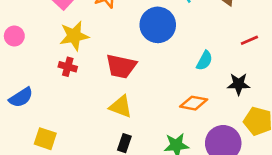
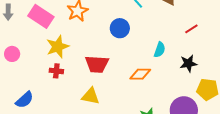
blue circle: (158, 25) -> (120, 28), size x0.7
orange diamond: (194, 103) -> (140, 74), moved
yellow triangle: (121, 107) -> (91, 96), moved

